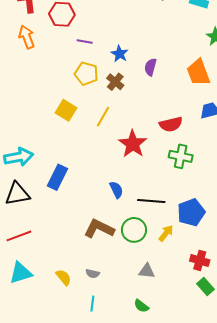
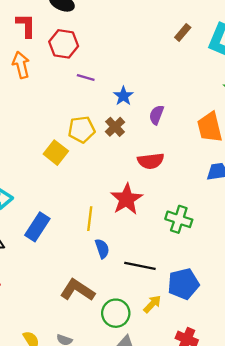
yellow pentagon: (86, 73) -> (81, 130), moved, turned -30
yellow line: (103, 117) -> (90, 219), moved, turned -30
red semicircle: (171, 124) -> (151, 161), moved
green circle: (134, 230) -> (116, 313), moved

